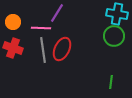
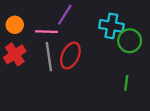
cyan cross: (117, 14) -> (111, 26), moved
red cross: (13, 48) -> (15, 54), turned 36
green line: (111, 82) -> (126, 83), moved

